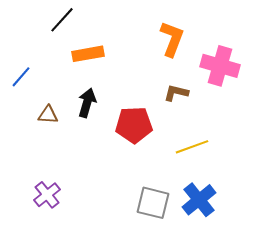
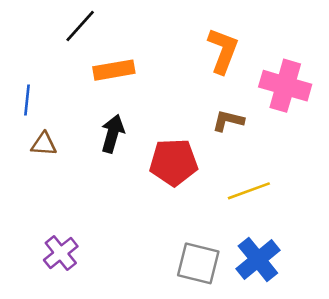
blue line: (21, 77) -> (27, 100), turned -35
brown triangle: (48, 115) -> (44, 144), moved

